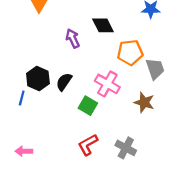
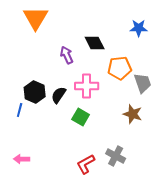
pink cross: (107, 84) -> (87, 86), moved, turned -30
red L-shape: (88, 145) -> (86, 164), moved

